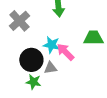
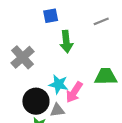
pink arrow: (65, 52) -> (74, 92), turned -102

